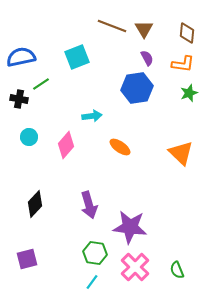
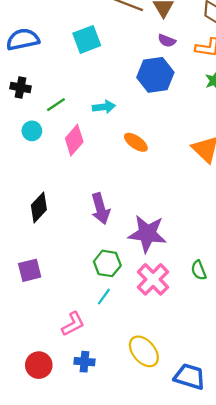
purple semicircle: (147, 58) -> (167, 41), turned 140
green line: (41, 84) -> (56, 105), moved
green semicircle: (177, 270) -> (199, 270), moved

